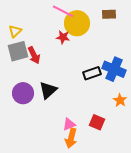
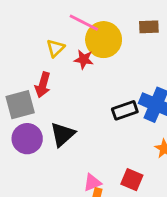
yellow triangle: (15, 31) -> (55, 48), moved
gray square: (18, 51) -> (20, 105), moved
red arrow: (34, 55) -> (43, 85), turned 42

